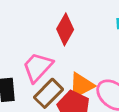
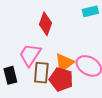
brown rectangle: (48, 93) -> (41, 73), turned -30

